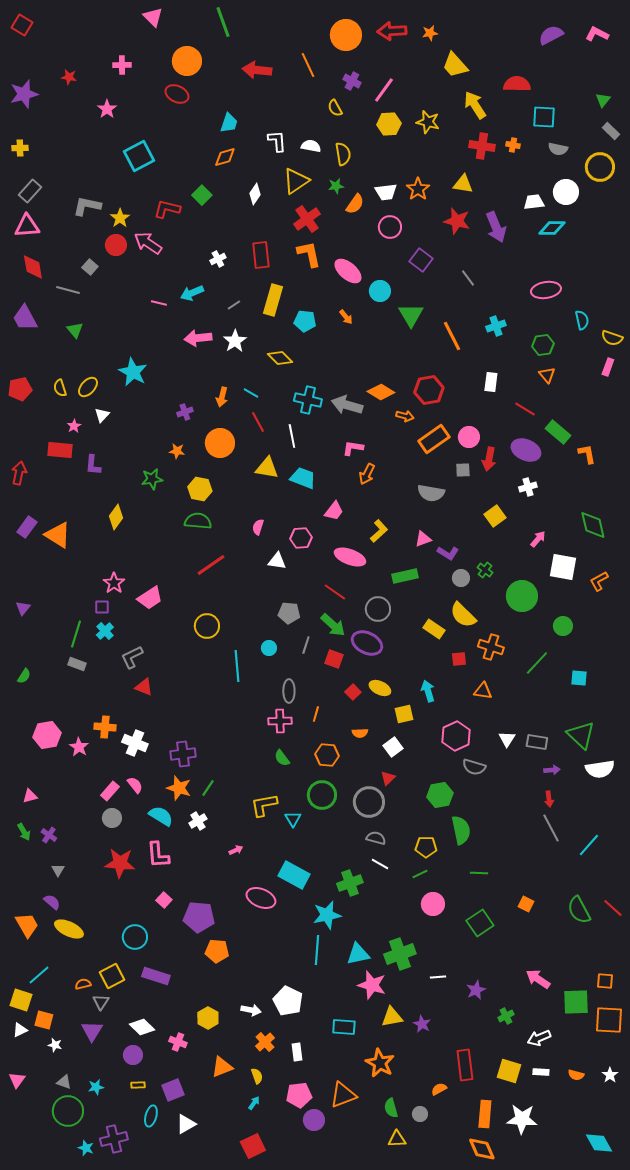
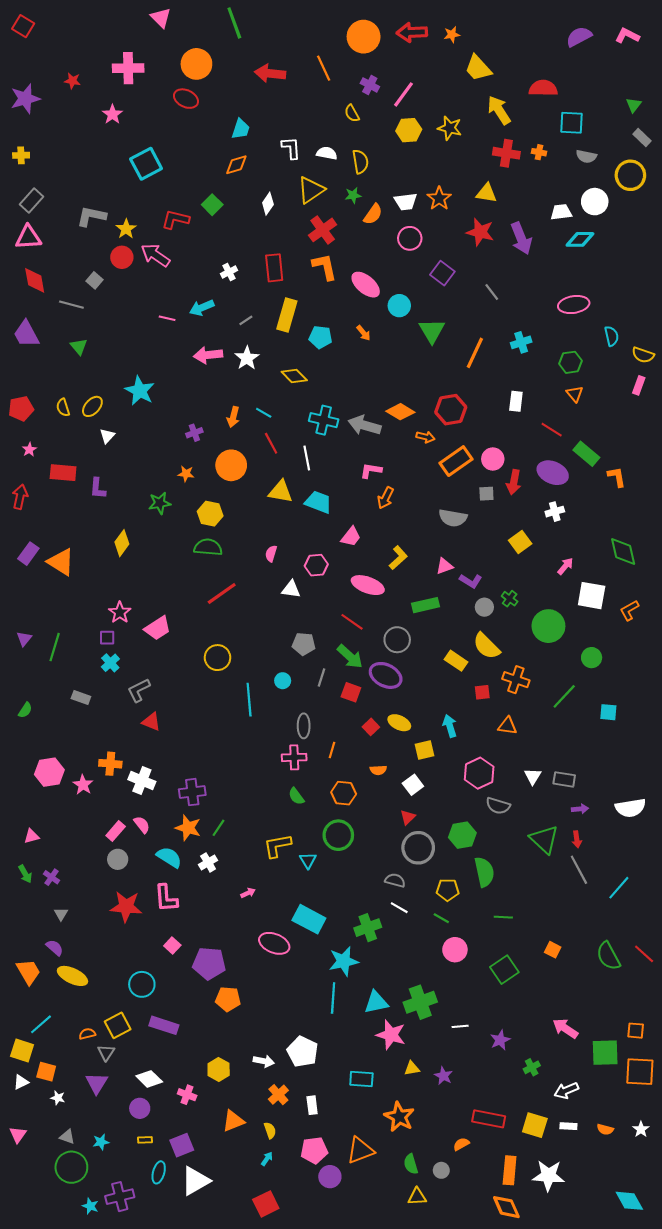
pink cross: (122, 65) -> (128, 68), size x1.6
orange line: (452, 336) -> (475, 353), turned 52
pink star: (74, 426) -> (29, 450), moved
green line: (76, 634) -> (55, 647), moved
green triangle: (581, 735) -> (544, 839), moved
gray circle: (369, 802) -> (418, 848), moved
green line: (420, 874) -> (441, 918), turned 56
yellow triangle: (392, 1017) -> (412, 1068), size x0.7
red rectangle: (465, 1065) -> (489, 1119), turned -72
white triangle: (186, 1124) -> (195, 1181), size x1.4

